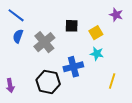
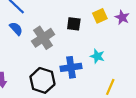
yellow square: (96, 33) -> (100, 16), moved
blue semicircle: (18, 36) -> (16, 29), turned 112

